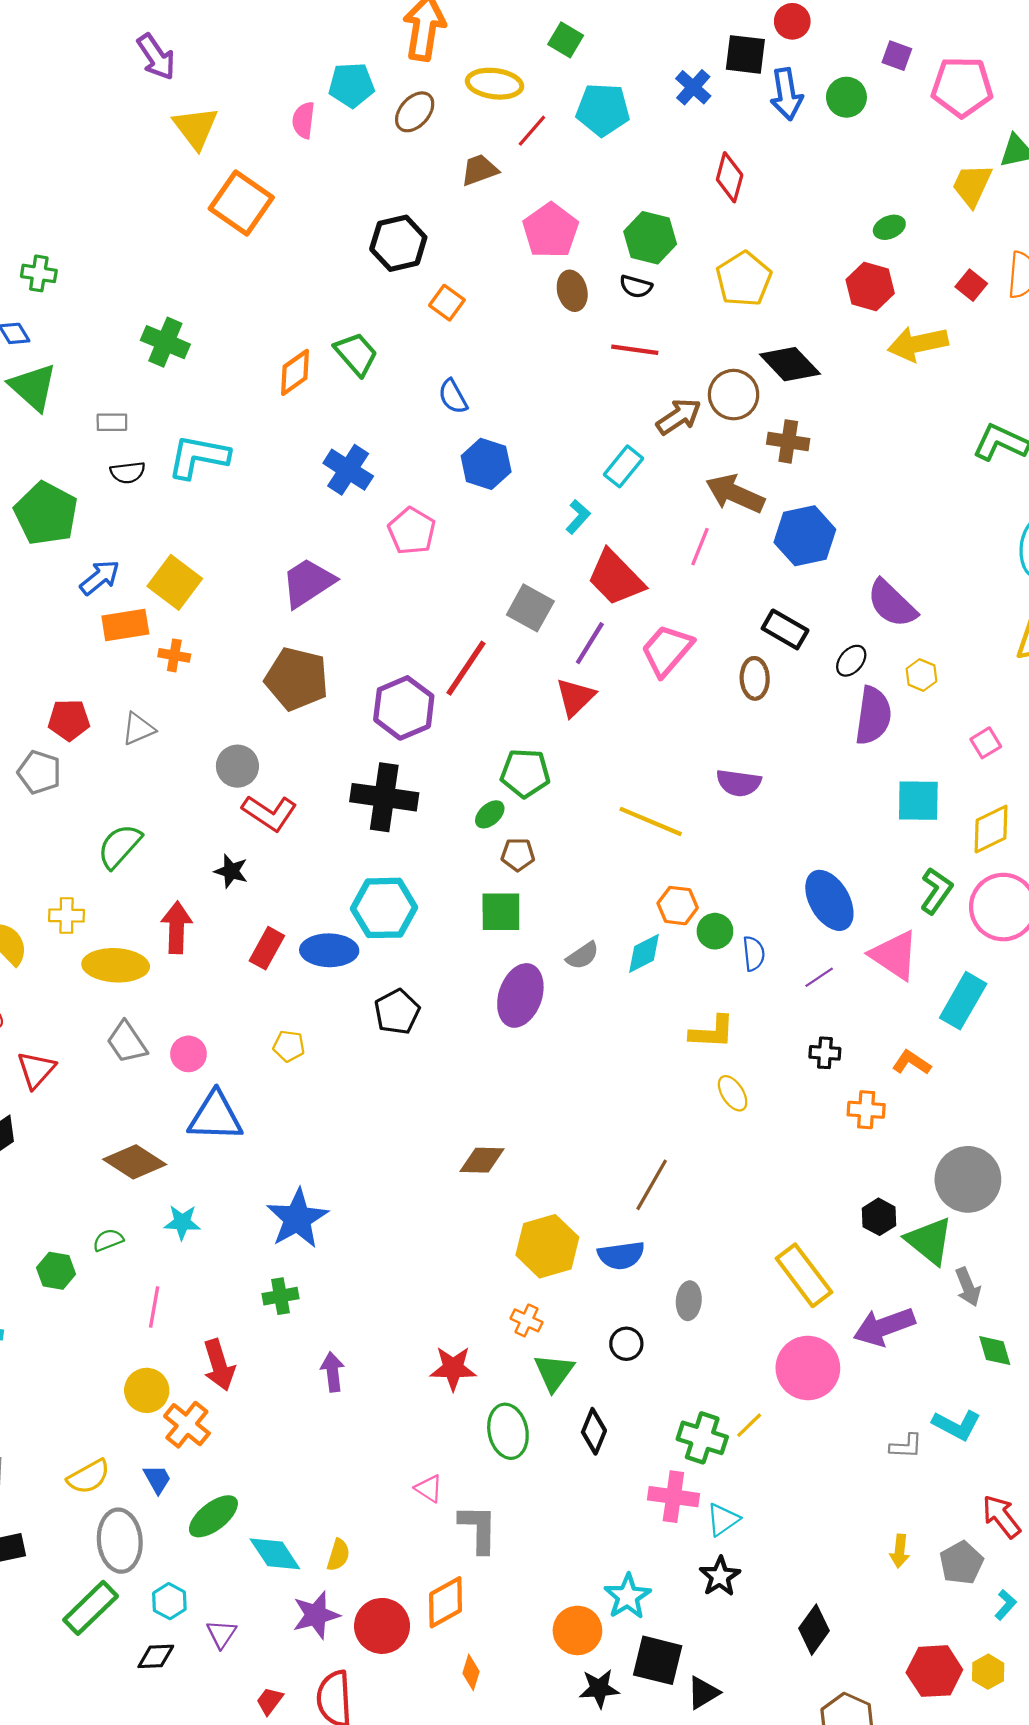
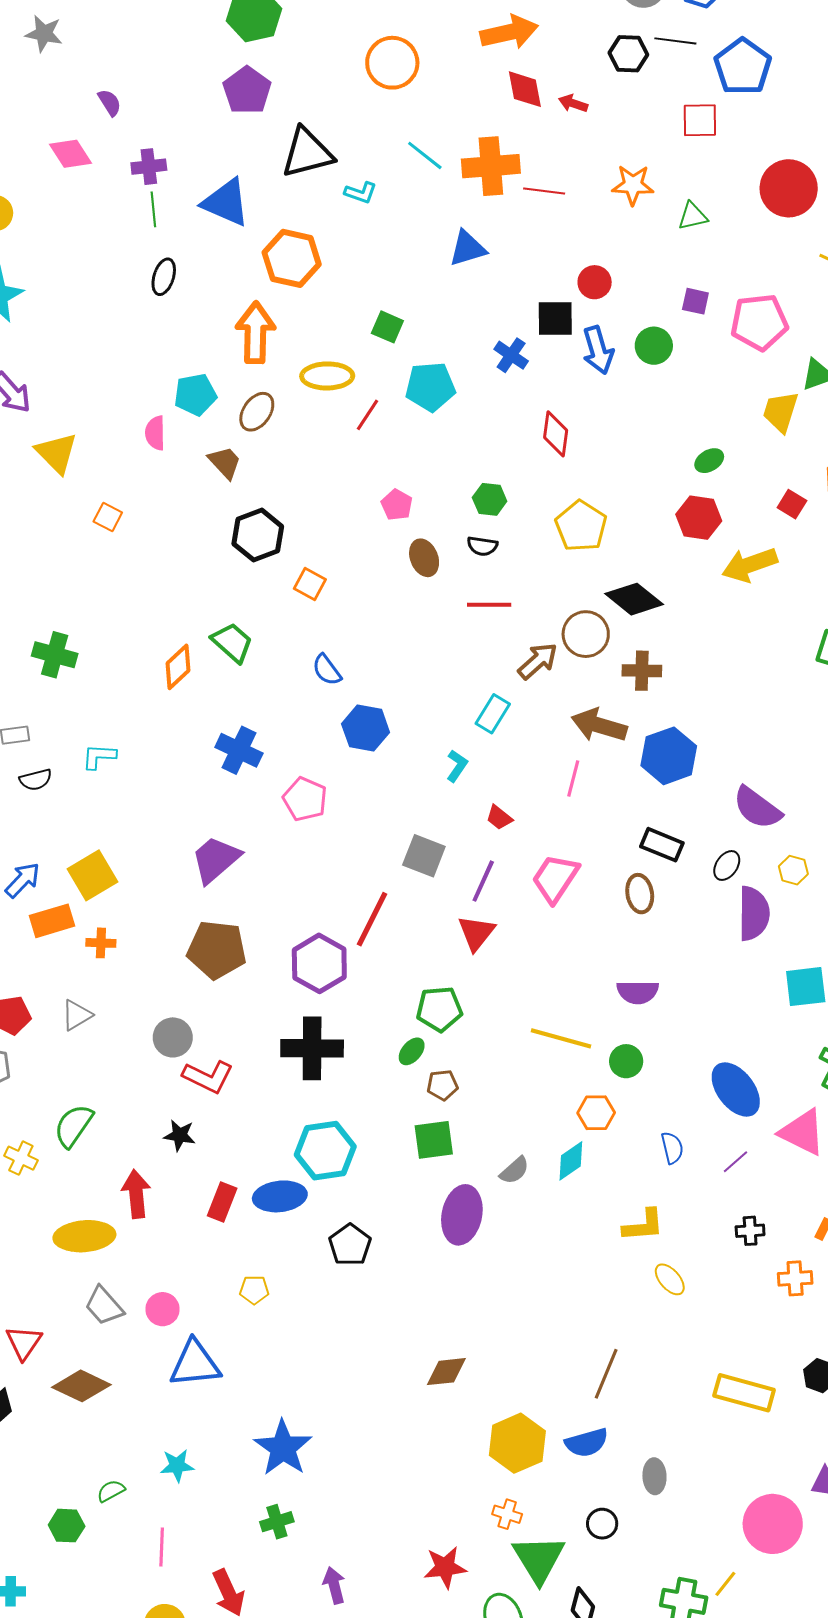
brown trapezoid: (479, 170) -> (225, 462), moved, turned 75
orange square: (241, 203) -> (108, 517), size x0.5
pink pentagon: (551, 231) -> (397, 505), size x0.6
green hexagon: (650, 238) -> (490, 499), size x0.7
cyan L-shape: (198, 457) -> (99, 756), size x0.6
red trapezoid: (616, 578) -> (499, 818), size x0.5
yellow square: (175, 582) -> (92, 875), turned 30
yellow cross: (66, 915) -> (21, 1158), moved, turned 32
green circle: (715, 931) -> (626, 1061), moved
brown diamond: (135, 1162) -> (81, 1386), moved
yellow rectangle: (804, 1275) -> (744, 1393), moved, turned -30
green triangle: (554, 1372) -> (539, 1559), size x1.4

